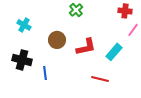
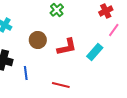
red cross: (125, 11) -> (106, 11), turned -32
red line: (100, 79) -> (61, 85), moved

